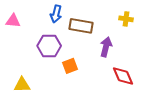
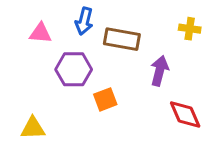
pink triangle: (13, 21) -> (40, 33), moved

